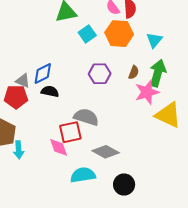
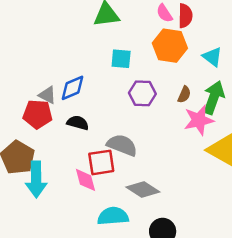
cyan square: (87, 34) -> (121, 59), moved, turned 36
cyan triangle: (154, 40) -> (212, 57), turned -36
black semicircle: (50, 91) -> (78, 123), moved
cyan arrow: (19, 150) -> (36, 179), size x1.6

